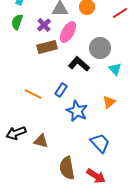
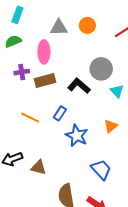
green semicircle: (17, 22) -> (13, 41), turned 49
purple cross: (44, 25) -> (22, 72), moved, turned 32
pink ellipse: (68, 32) -> (44, 52), moved, turned -30
brown rectangle: (47, 47) -> (45, 81), moved

